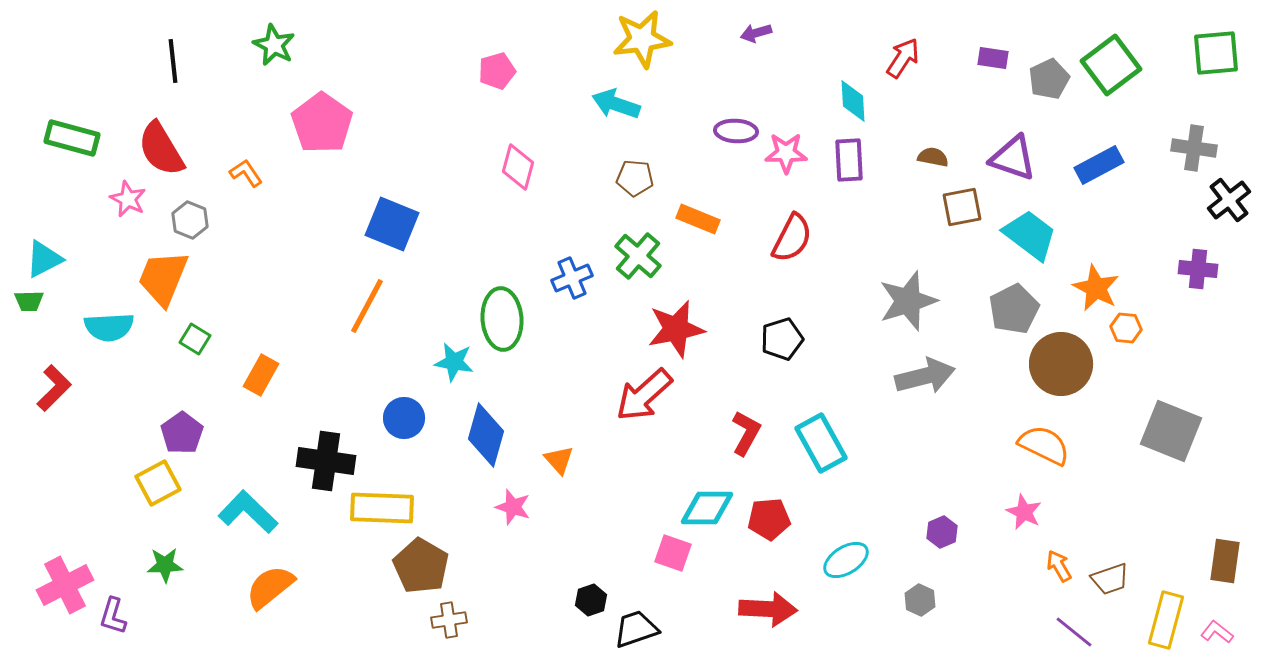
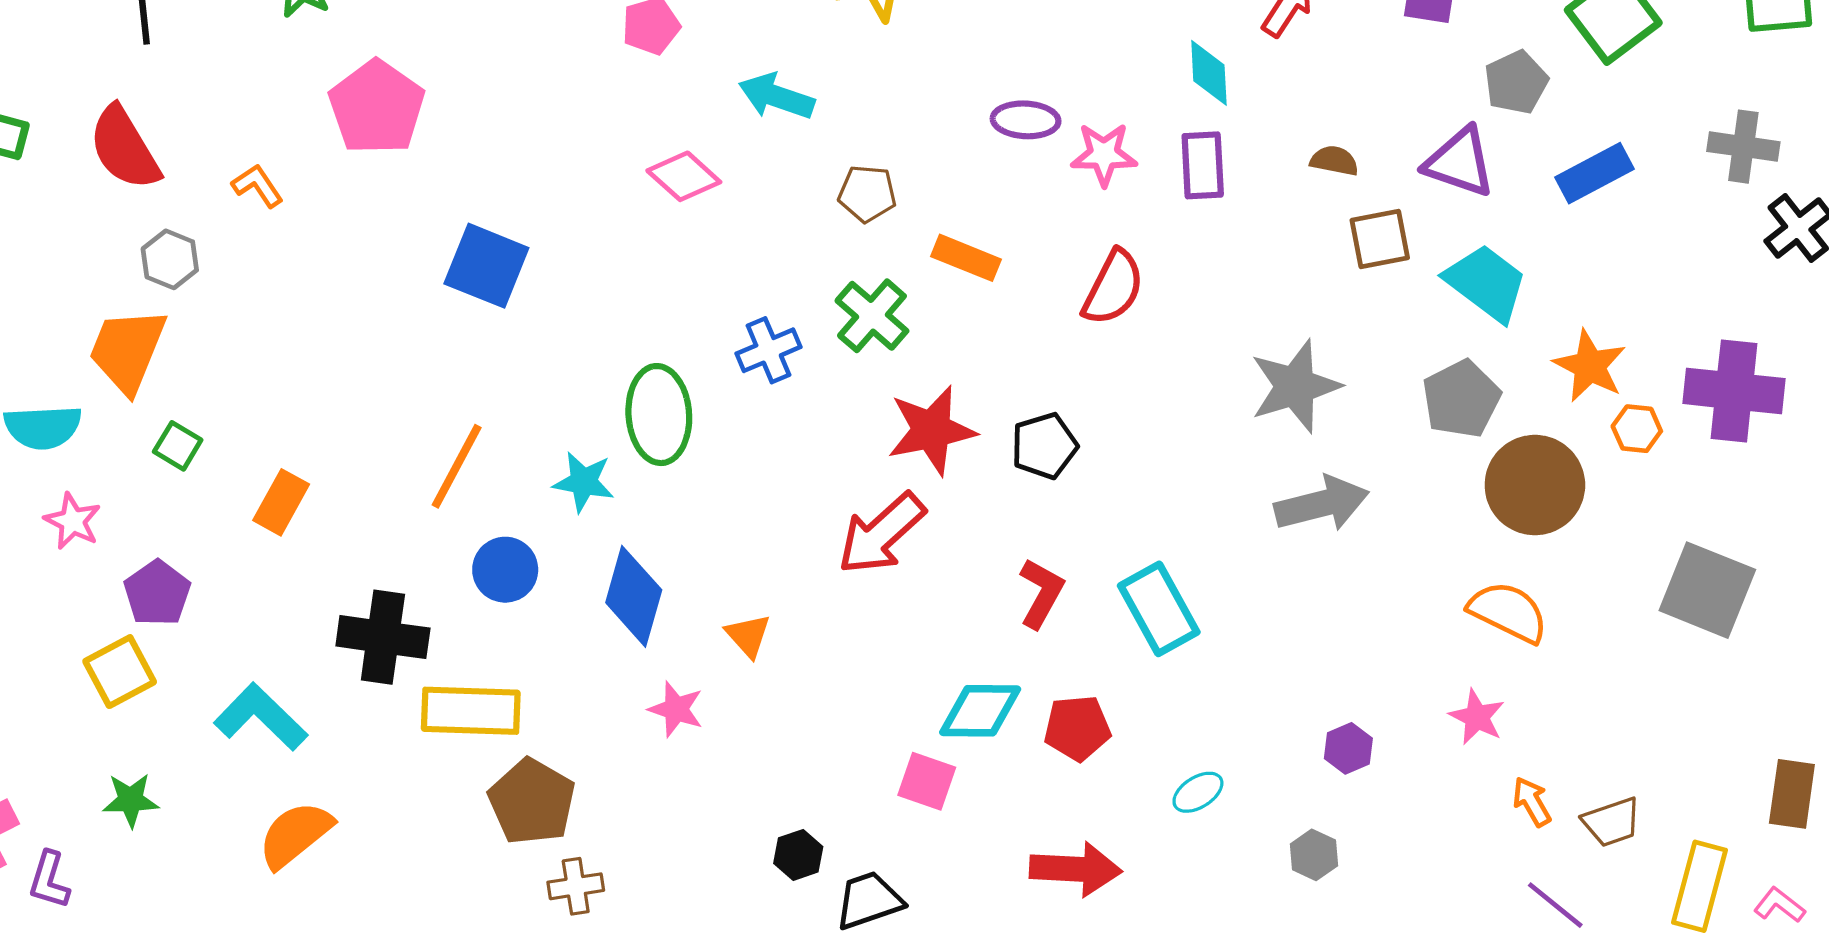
gray pentagon: (1049, 79) -> (1516, 82), moved
cyan arrow: (616, 104) -> (776, 96), moved
pink diamond: (518, 167) -> (684, 176), turned -63
pink star: (128, 199) -> (73, 521), moved
purple cross: (1198, 269) -> (1734, 391), moved, size x1.6
orange line: (367, 306) -> (457, 466), moved
black pentagon: (782, 339) -> (1044, 446), moved
cyan ellipse: (846, 560) -> (1198, 792), size x0.7

